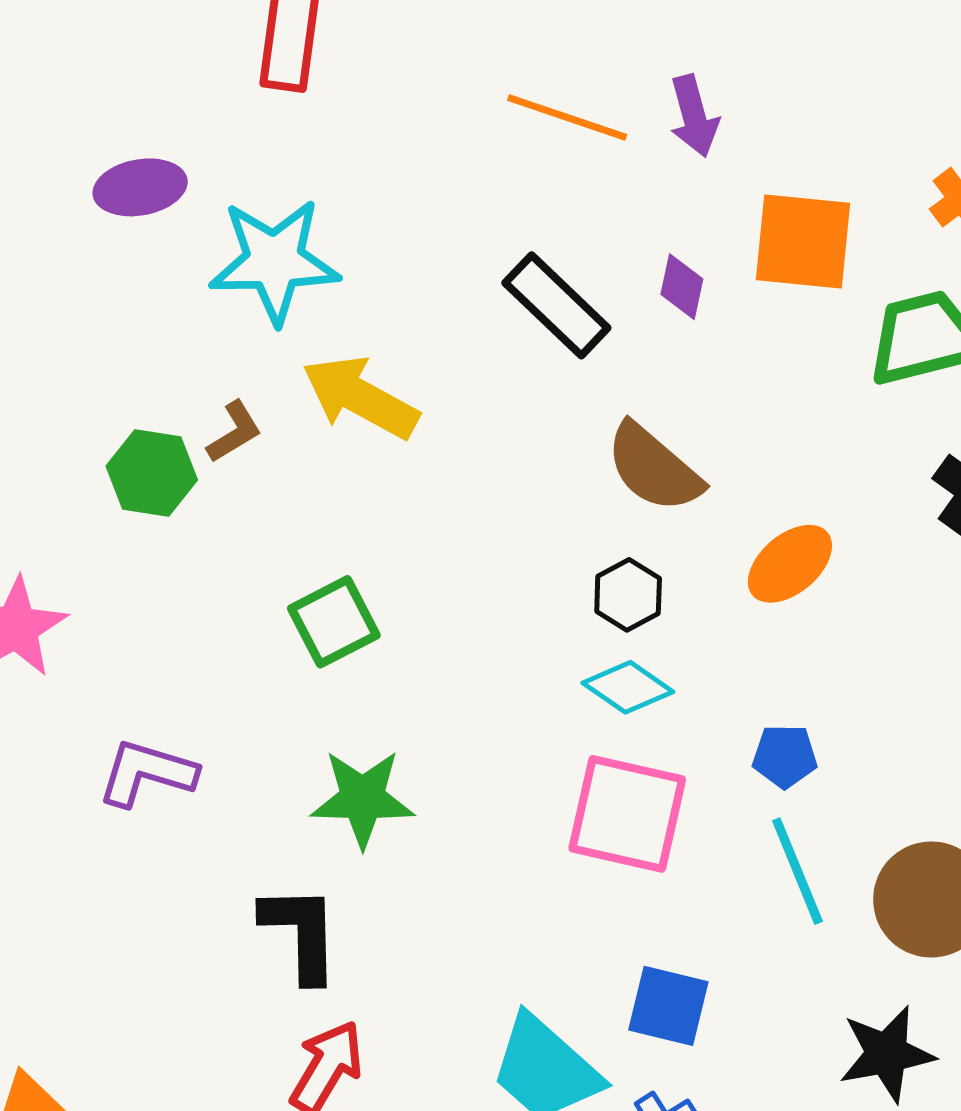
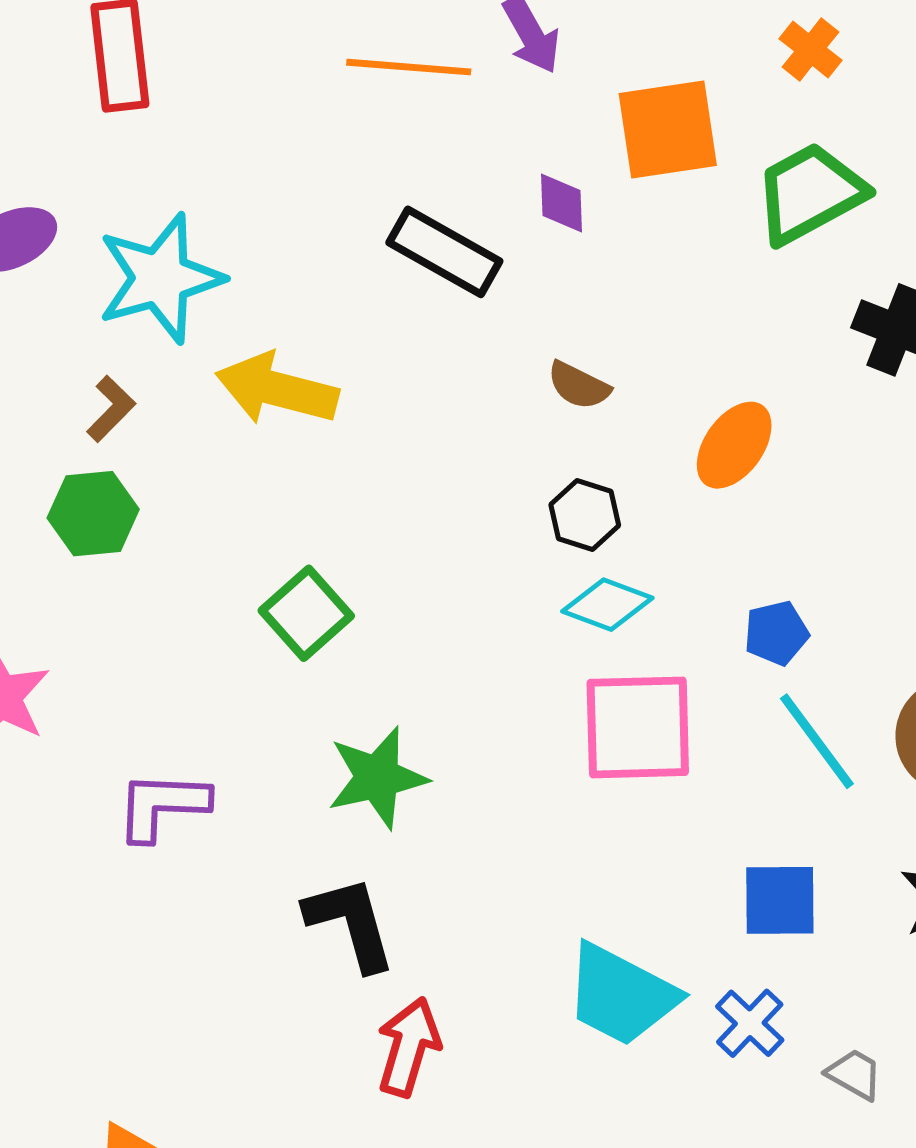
brown L-shape: (234, 432) -> (111, 409), moved
brown semicircle: (654, 468) -> (579, 385), size x0.6
blue square: (668, 1006) -> (780, 900), moved

